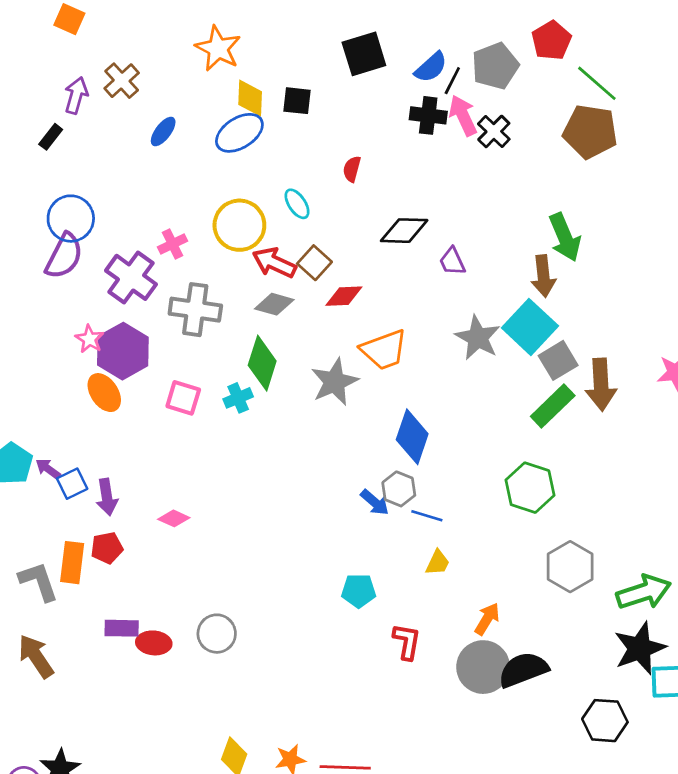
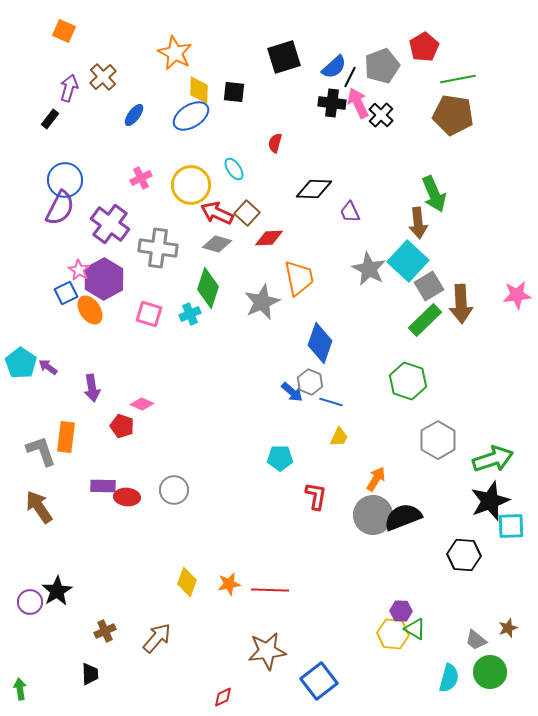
green line: (597, 83) -> (458, 79), turned -52
pink cross: (173, 244) -> (141, 178), moved
orange trapezoid: (384, 350) -> (299, 278), turned -81
blue square: (72, 484) -> (66, 293), moved
red pentagon: (107, 548) -> (122, 426), moved, turned 30

